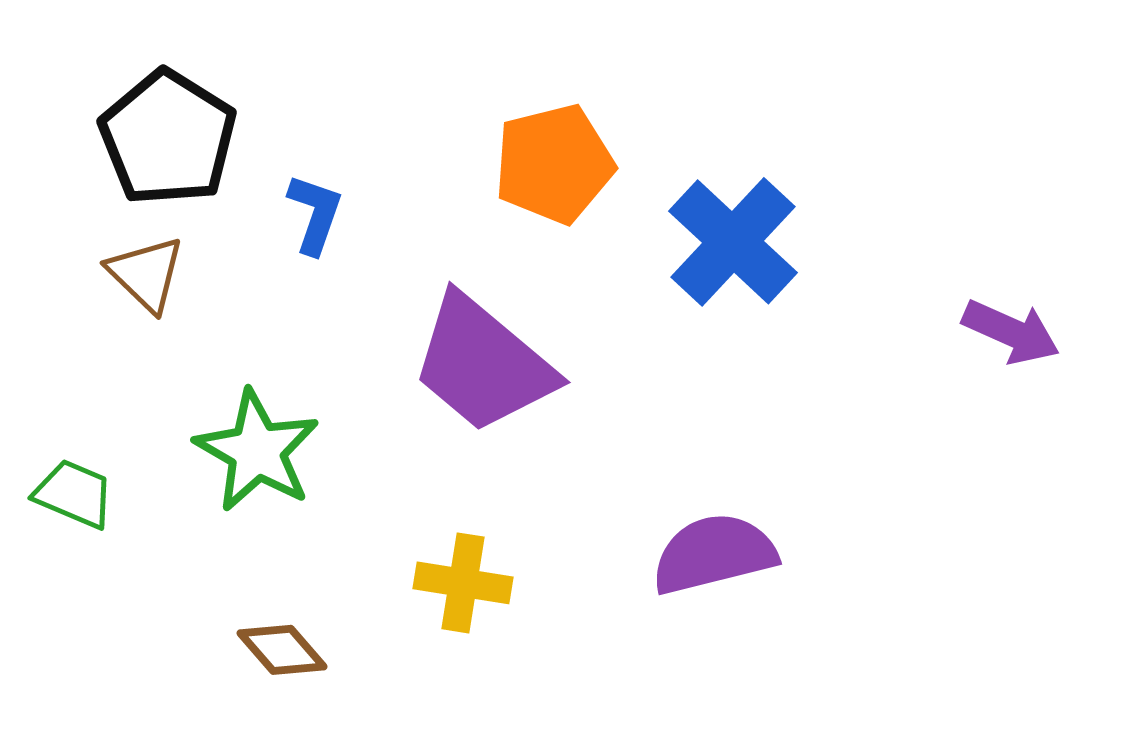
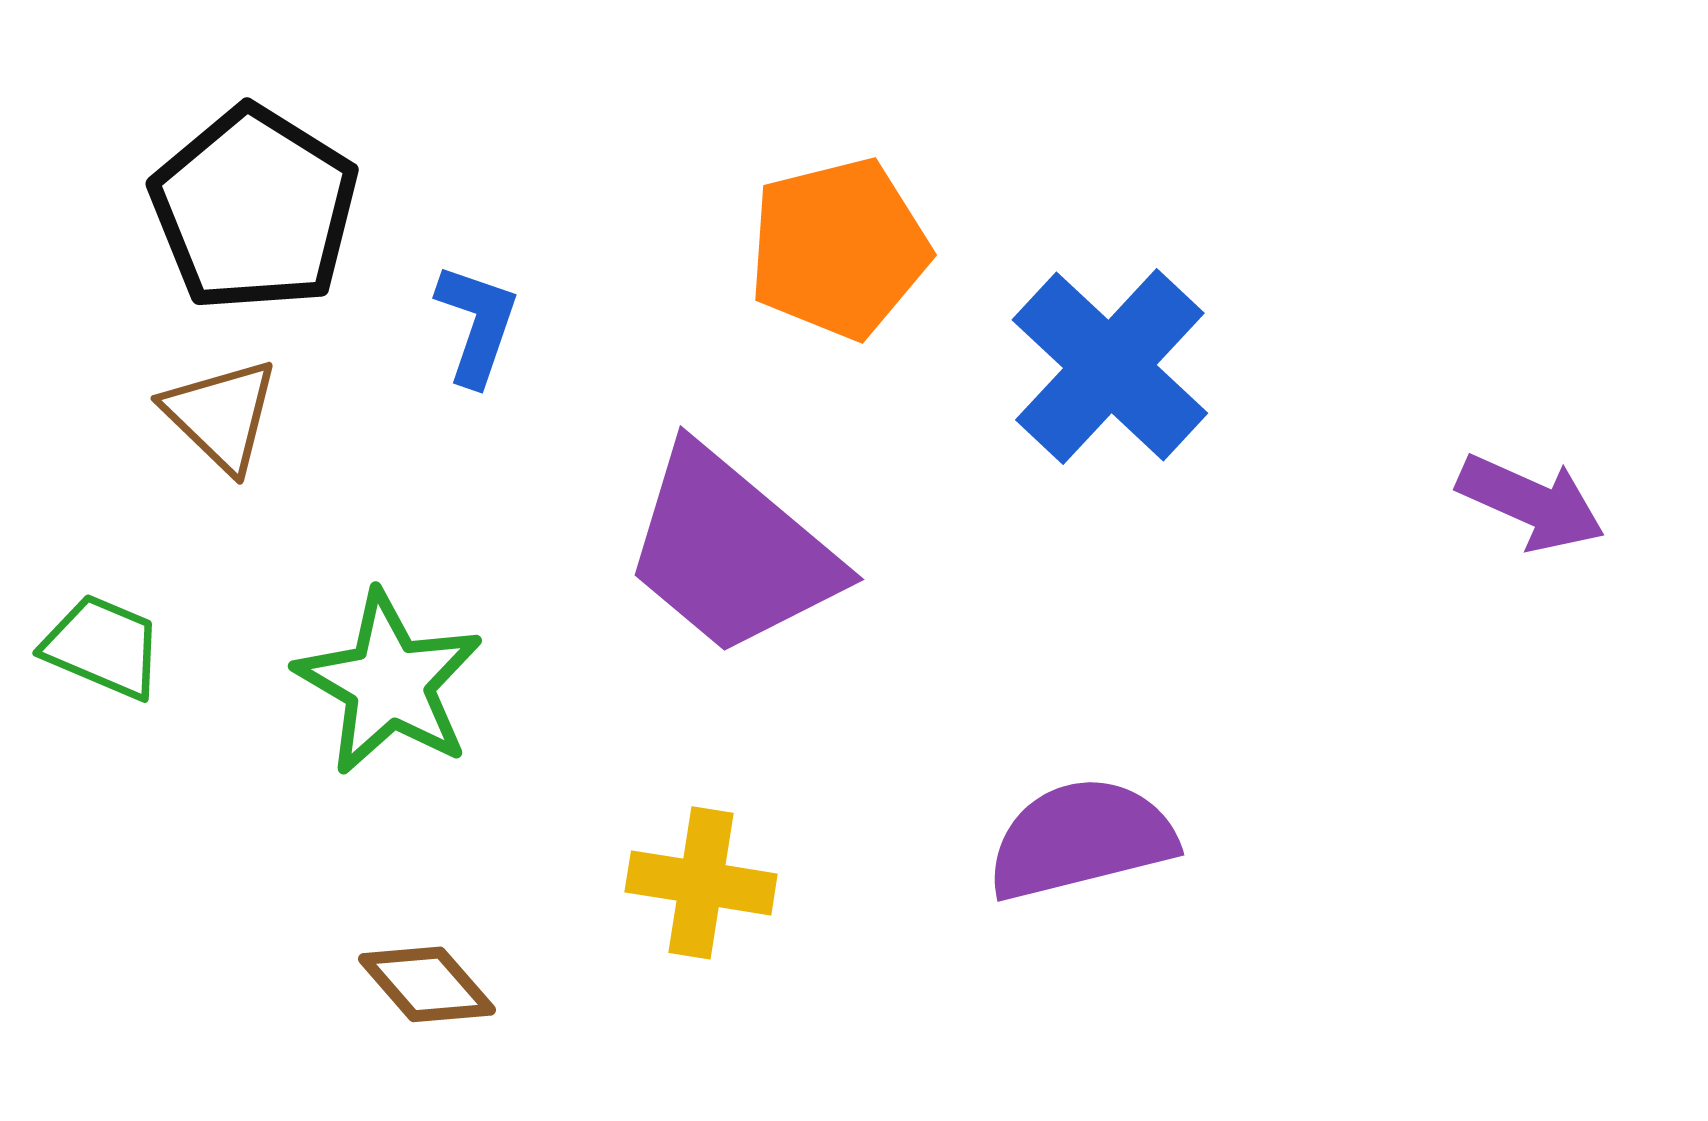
green trapezoid: (74, 494) -> (103, 647), moved

